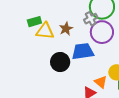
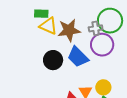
brown star: (66, 29) -> (69, 30), size x1.6
blue trapezoid: (83, 51) -> (78, 57), turned -145

